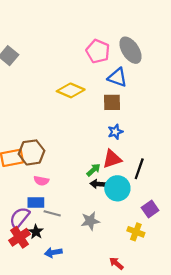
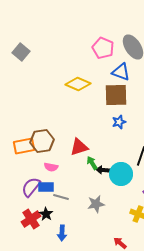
brown square: (112, 102) -> (116, 95), size x1.4
red triangle: (112, 159) -> (79, 147), moved
green arrow: (94, 170) -> (92, 163), moved, turned -80
purple semicircle: (20, 218) -> (31, 187), moved
blue arrow: (53, 252) -> (62, 233), turned -77

